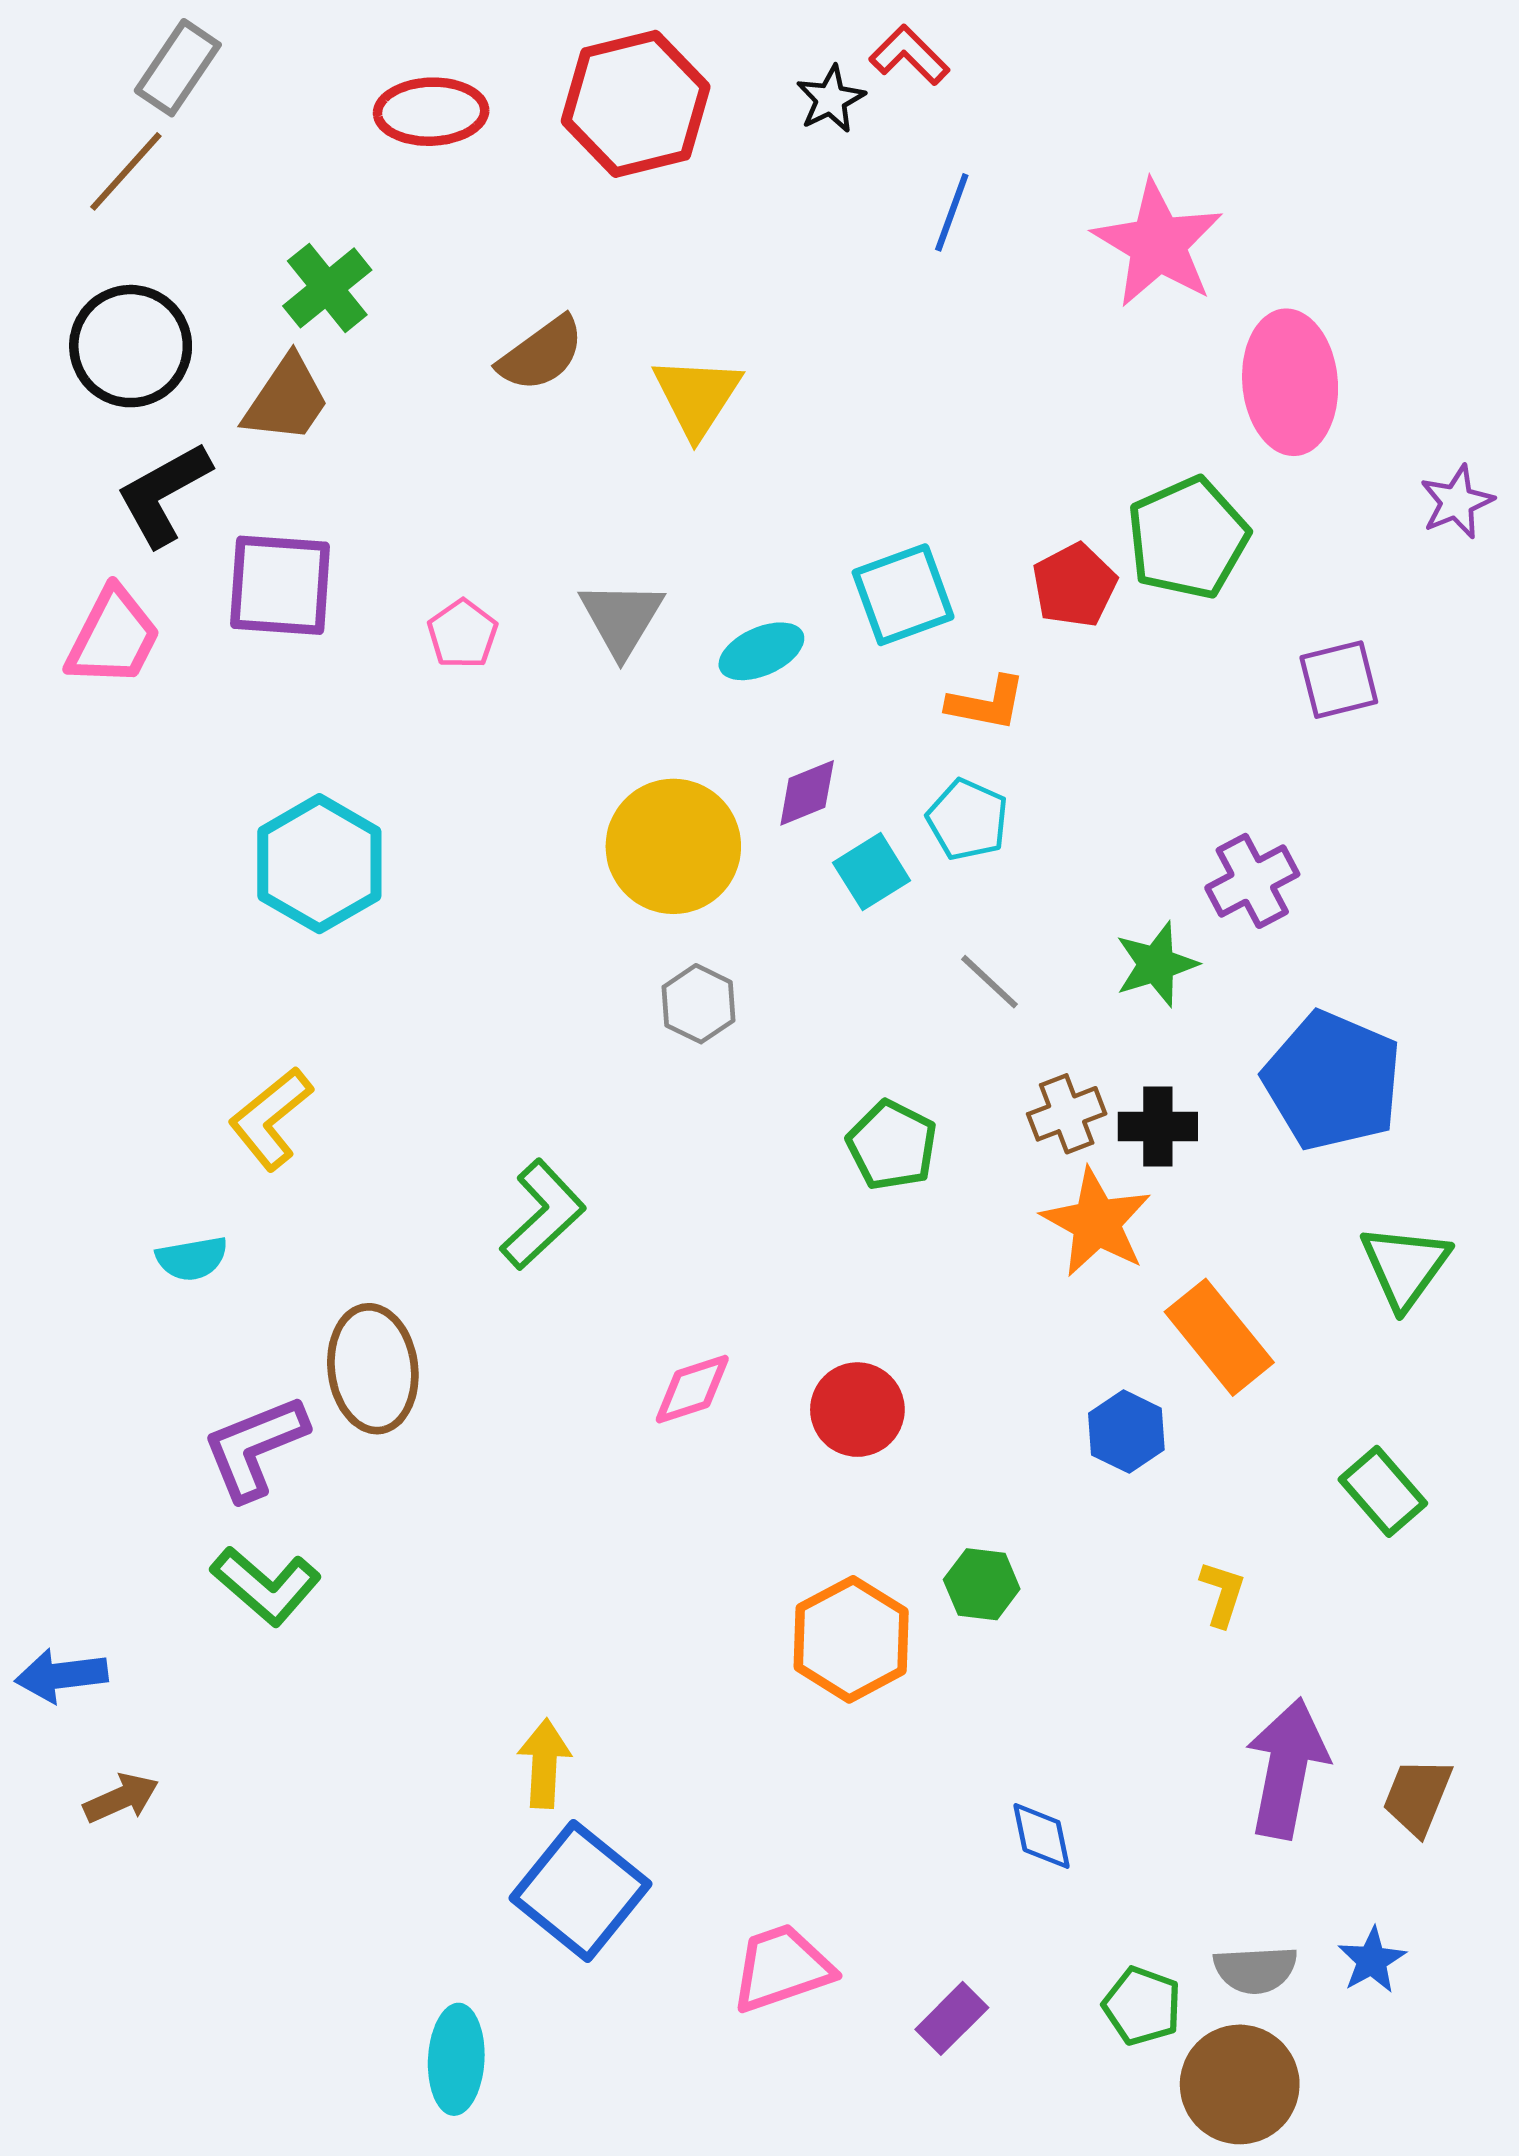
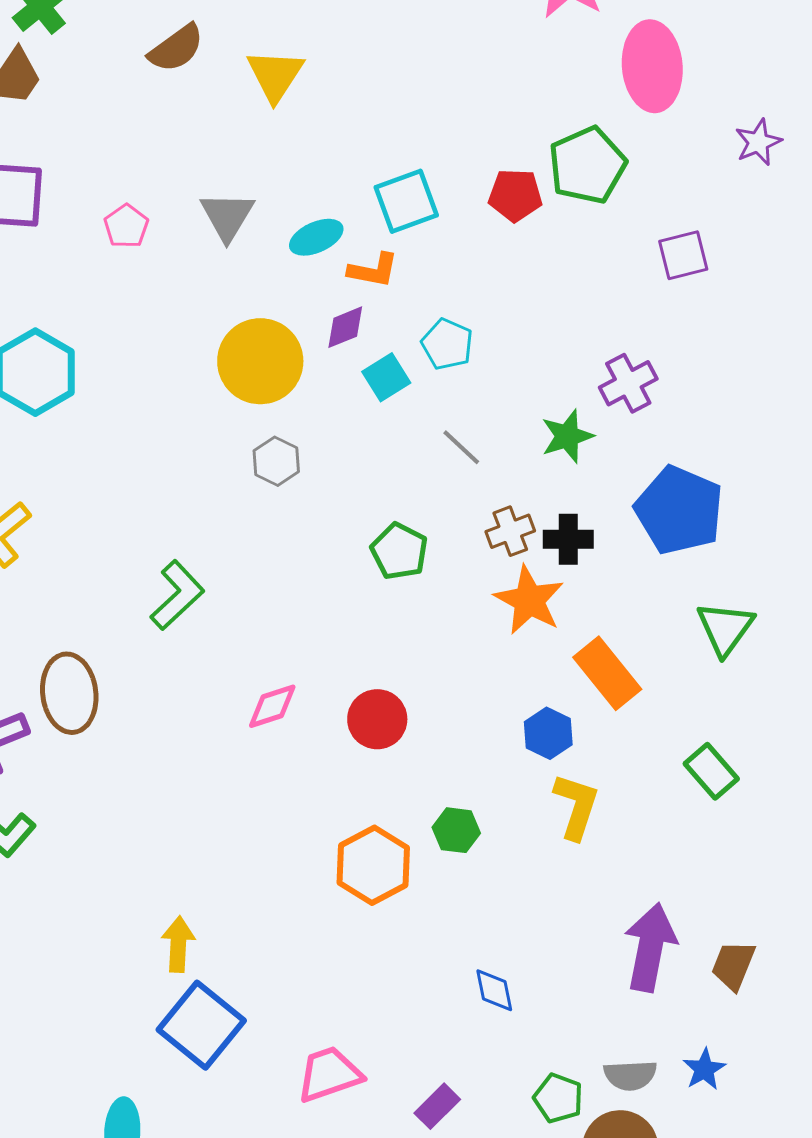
red pentagon: (1075, 585) -> (515, 195), turned 30
orange L-shape: (986, 703) -> (373, 270), moved
yellow L-shape: (1222, 1594) -> (576, 806), moved, size x1.6

